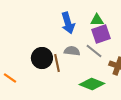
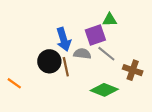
blue arrow: (68, 23) -> (64, 39), moved
purple square: (101, 34) -> (95, 35), moved

